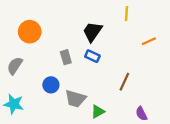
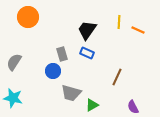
yellow line: (126, 14) -> (119, 22), moved
orange circle: (30, 32) -> (28, 17), moved
orange line: (149, 41) -> (138, 30), moved, turned 48
blue circle: (51, 85) -> (53, 71), moved

